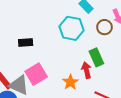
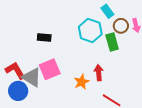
brown circle: (104, 27) -> (121, 26), moved
green rectangle: (96, 57) -> (112, 42), moved

